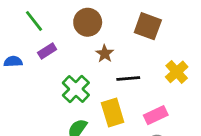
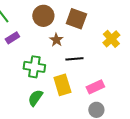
brown square: (148, 26) -> (76, 19), moved
yellow cross: (177, 72) -> (111, 39), moved
green cross: (76, 89) -> (34, 67), turned -35

